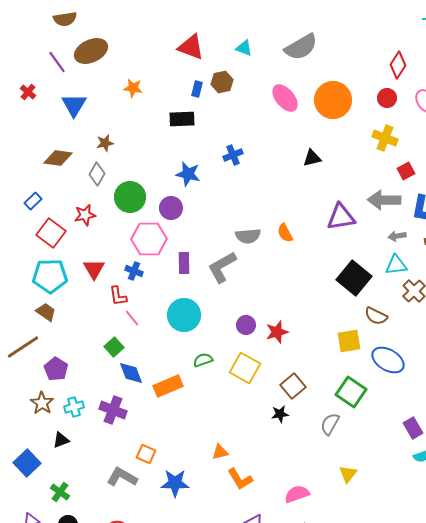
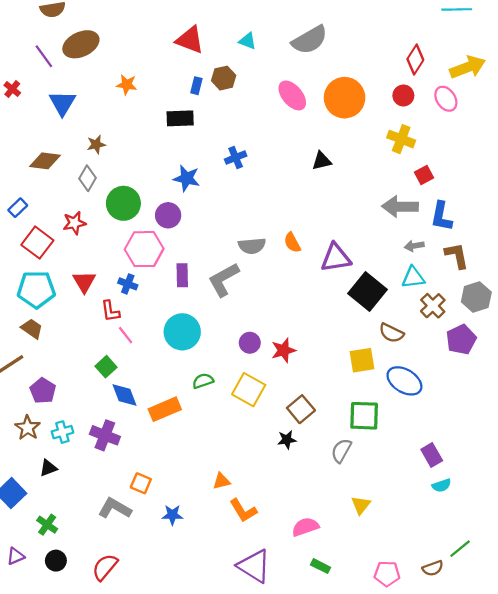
purple triangle: (341, 217) -> (336, 258), moved
green square: (351, 392) -> (364, 416), turned -32
blue star: (175, 483) -> (172, 515), size x0.7

